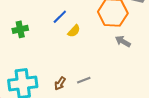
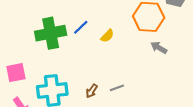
blue line: (60, 17) -> (81, 27), moved
green cross: (20, 29) -> (51, 33), size x1.8

